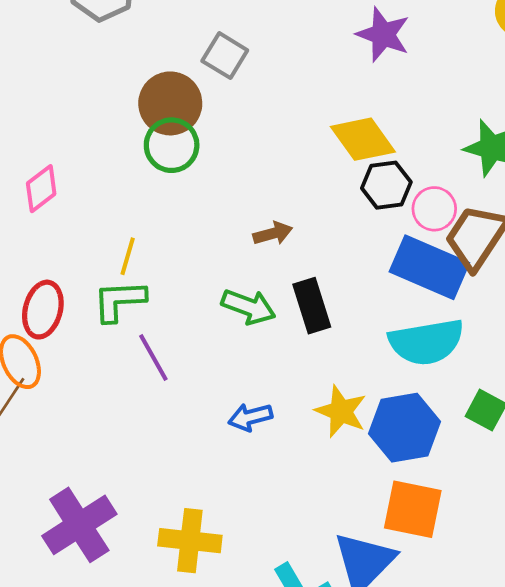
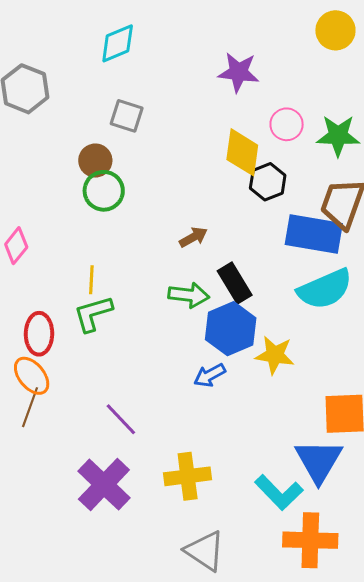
brown circle: (170, 103) -> (95, 161), size x0.7
yellow diamond: (363, 139) -> (242, 152), turned 57
pink circle: (434, 209) -> (287, 124), moved
purple line: (153, 357) -> (121, 419), moved
blue hexagon: (405, 428) -> (231, 329), moved

